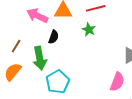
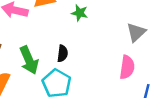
black semicircle: (54, 37) -> (62, 53), moved

